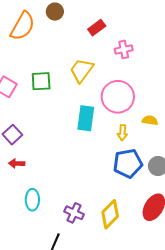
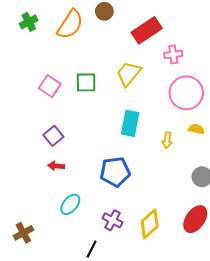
red rectangle: (97, 28) -> (147, 30), size x1.6
pink circle: (118, 97) -> (186, 93), moved
blue pentagon: (128, 163) -> (115, 172), moved
cyan ellipse: (32, 200) -> (70, 204), turned 35

